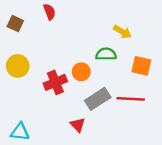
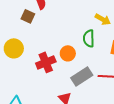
brown square: (15, 24) -> (28, 16), moved
green semicircle: (106, 54) -> (89, 38), turned -90

